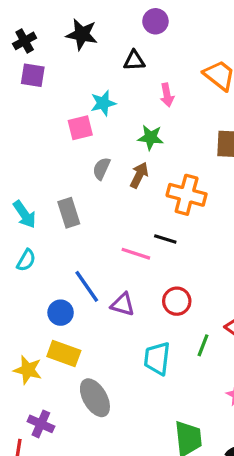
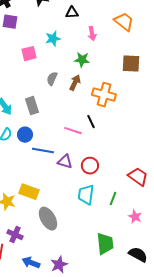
pink square: (80, 128) -> (29, 54), moved
black line: (165, 239) -> (91, 122), turned 48
blue line: (87, 286) -> (43, 151), turned -45
red circle: (177, 301) -> (90, 166), moved
blue circle: (61, 313) -> (25, 135), moved
green line: (203, 345) -> (113, 199), moved

